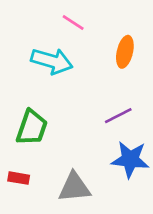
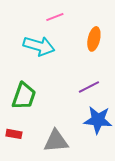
pink line: (73, 23) -> (55, 17), turned -54

